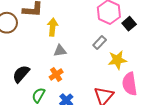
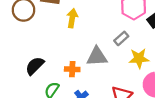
gray triangle: (60, 51) -> (97, 57), moved, size x1.5
orange cross: (56, 74) -> (72, 69), turned 32

